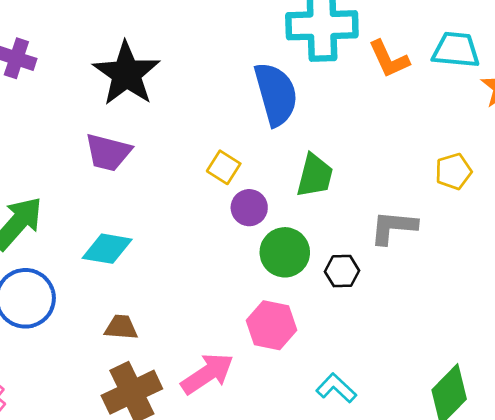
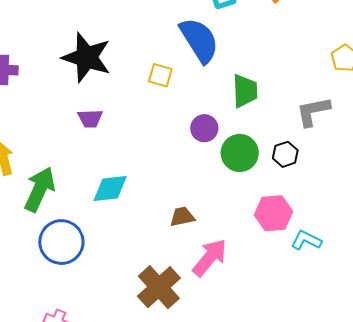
purple trapezoid: (108, 152) -> (90, 118), size x0.7
yellow square: (224, 167) -> (160, 75), moved
pink hexagon: (272, 325) -> (274, 213), moved
brown trapezoid: (121, 327) -> (182, 217), moved

